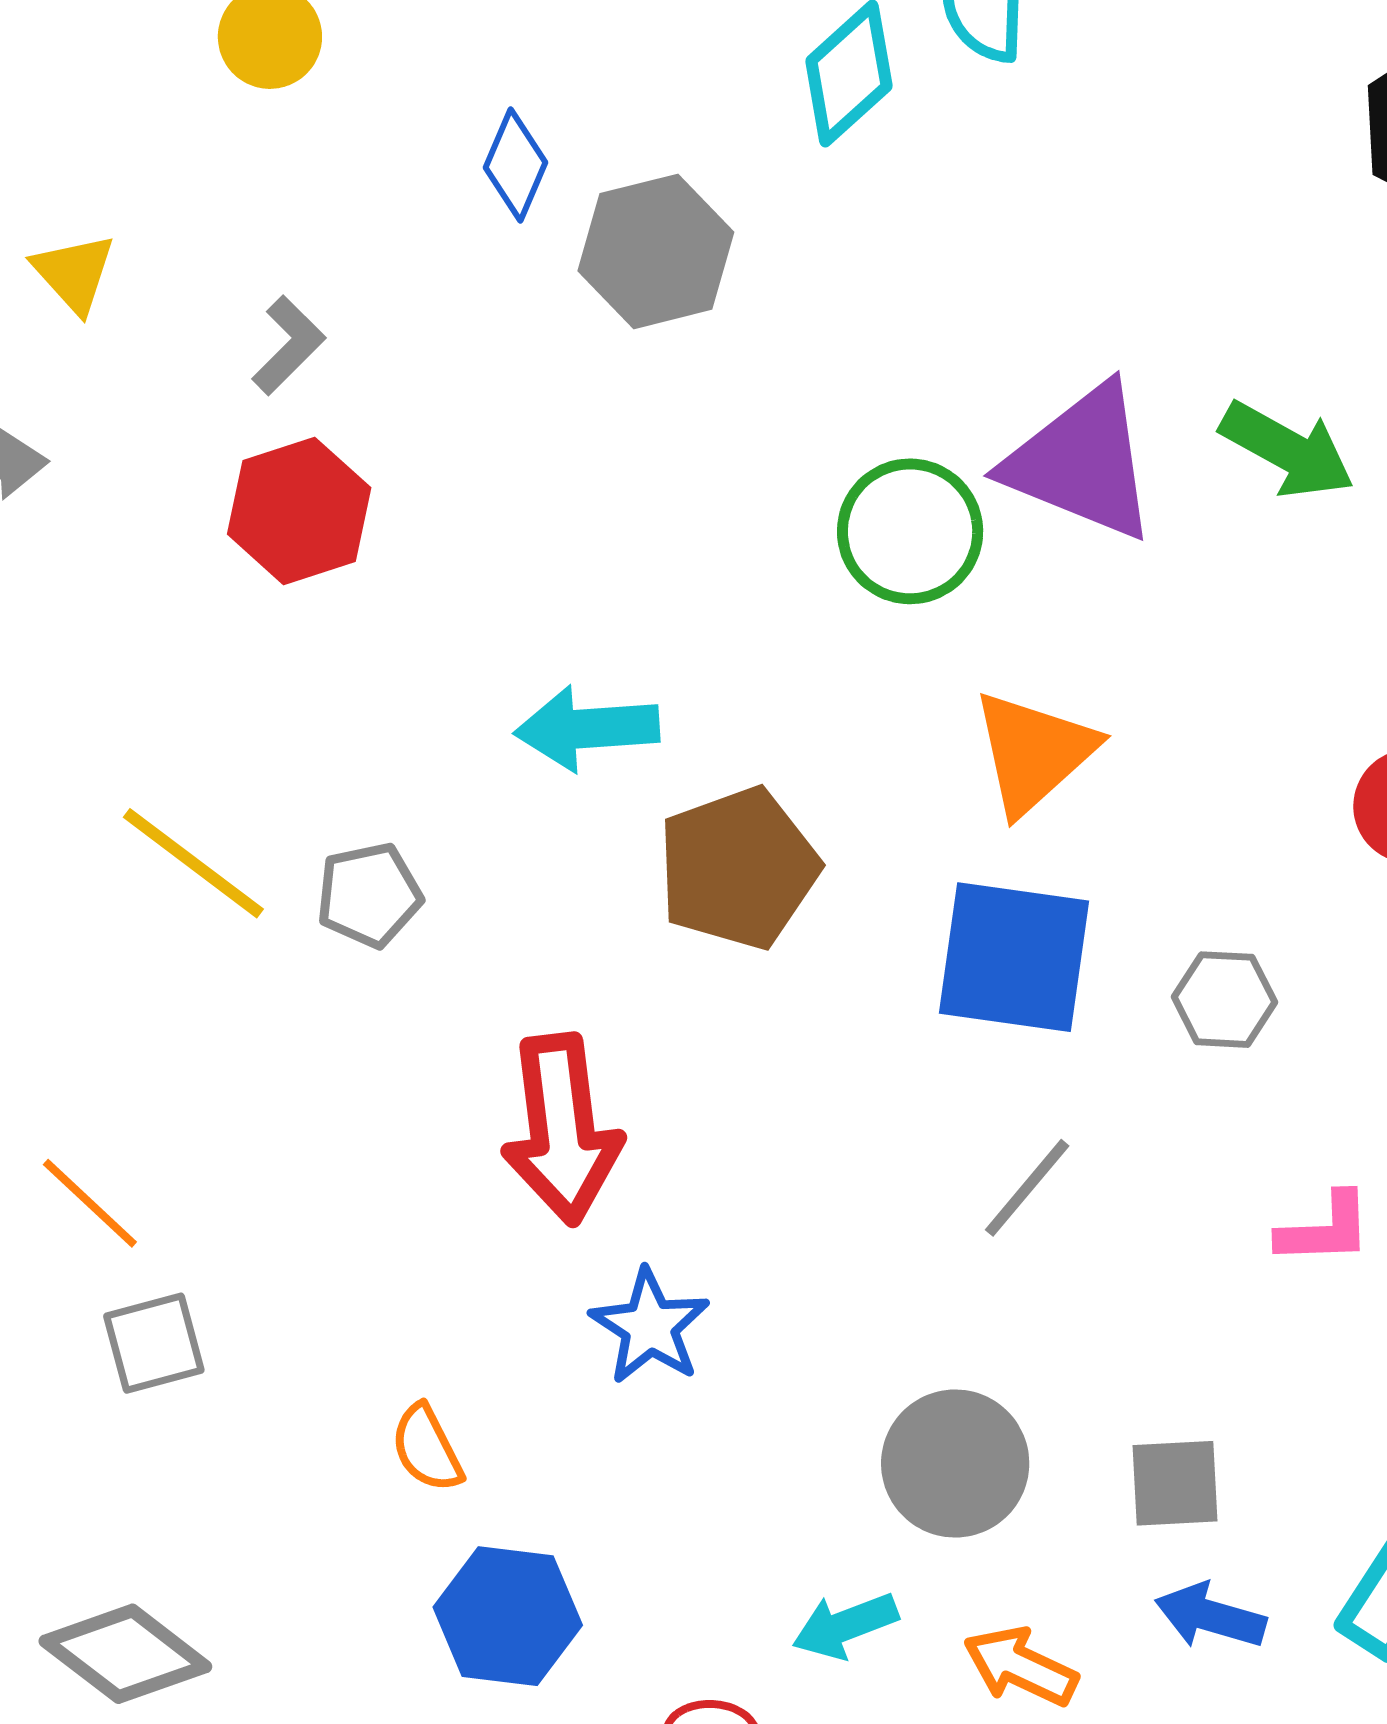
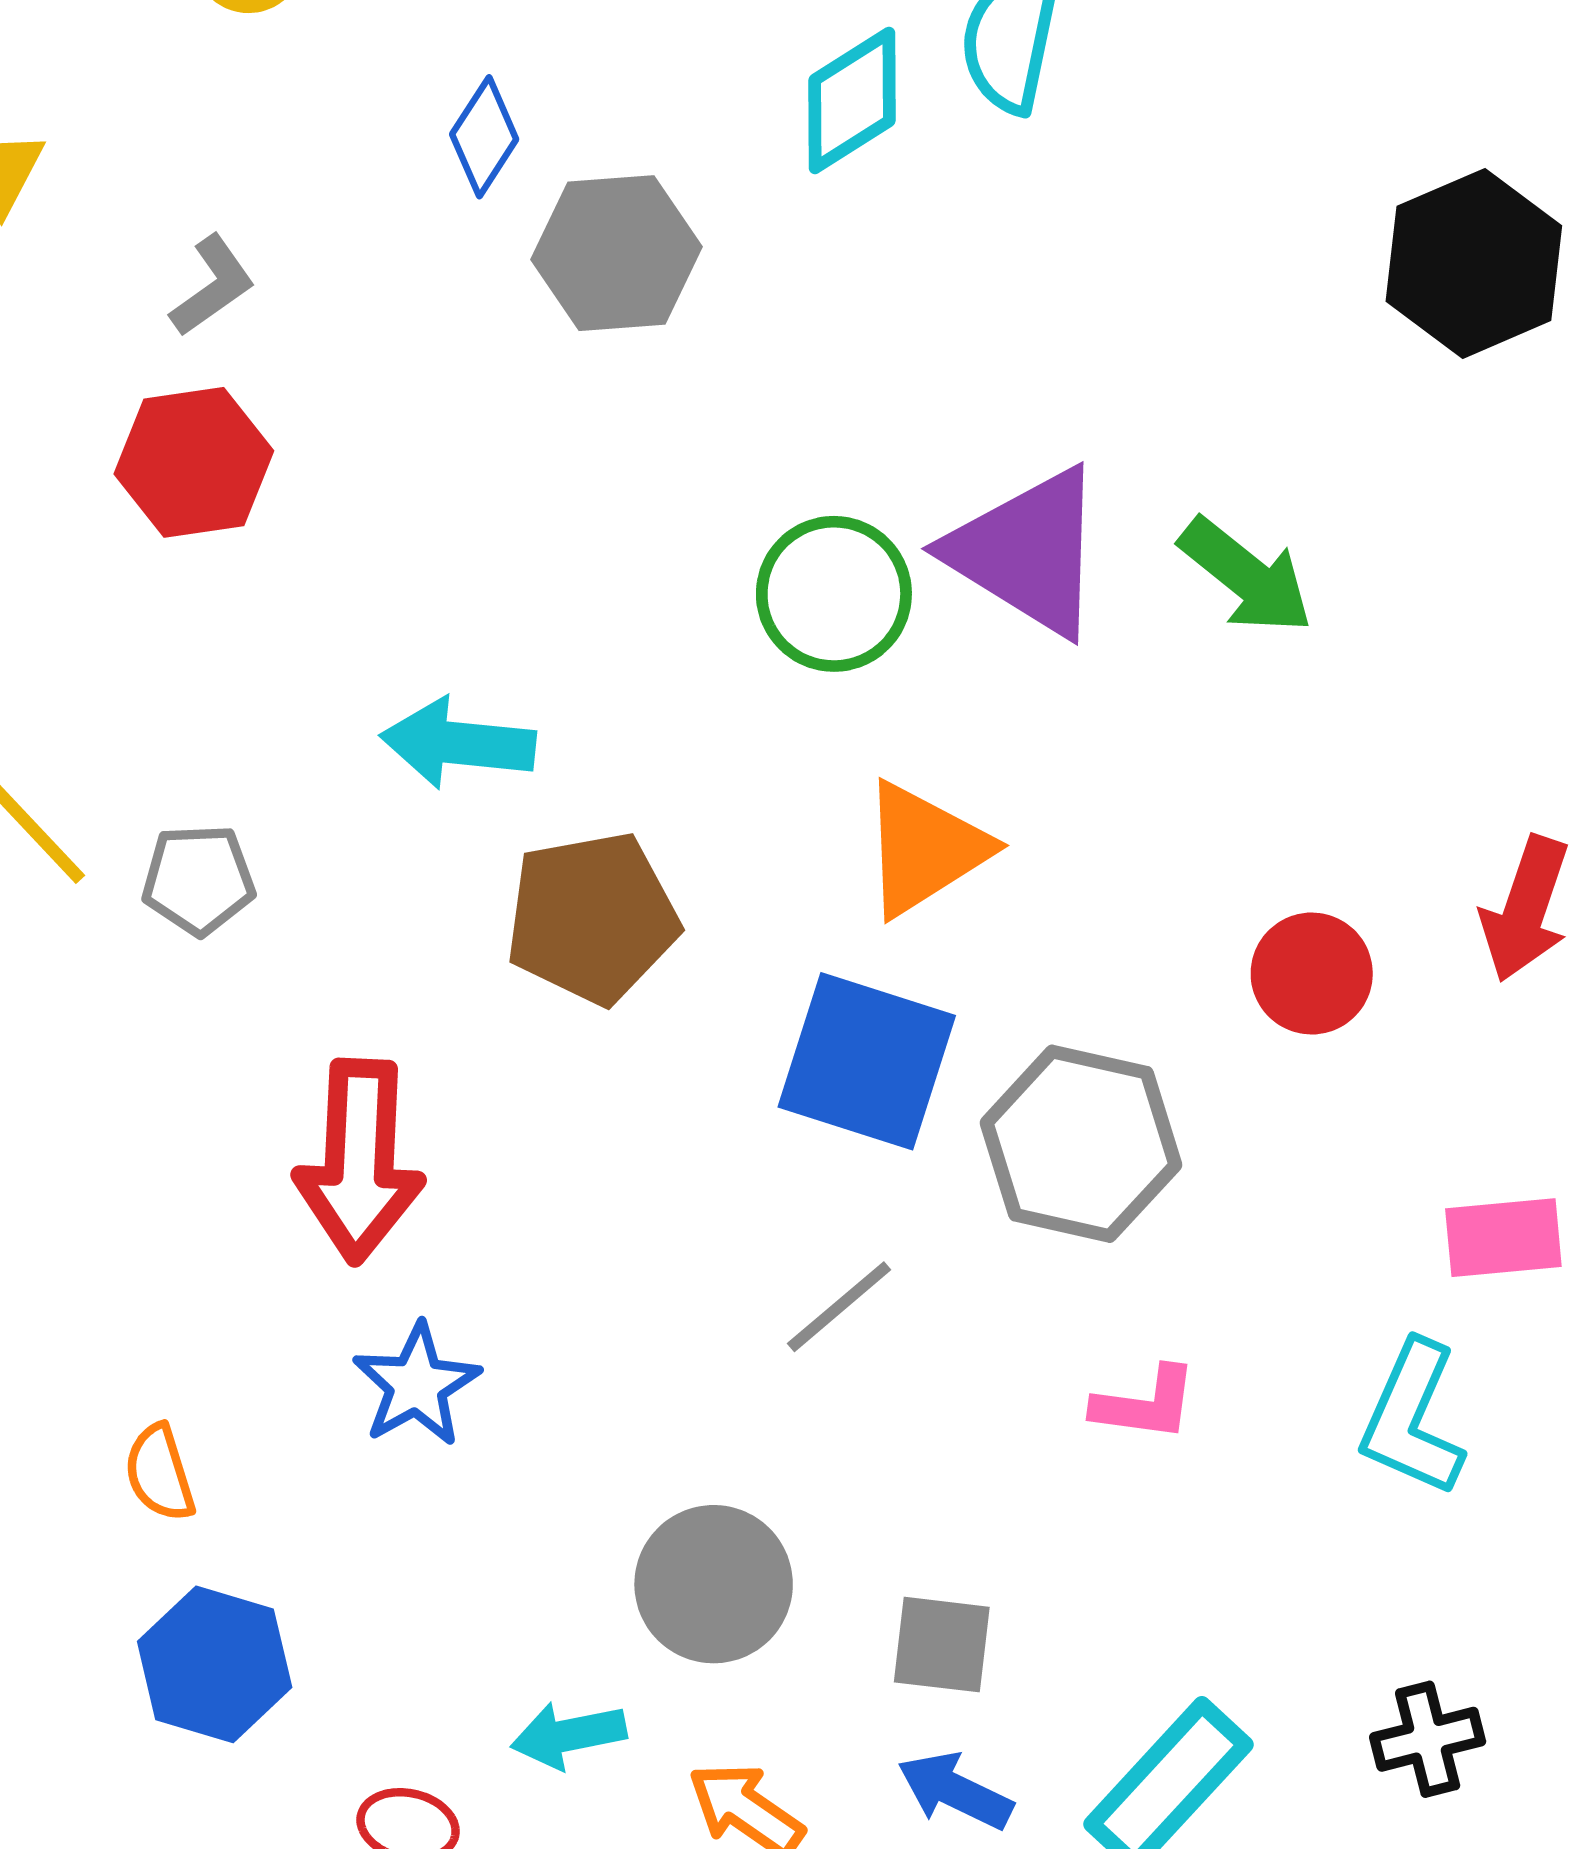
gray hexagon: (1224, 1000) -> (1081, 1144), size x1.8

